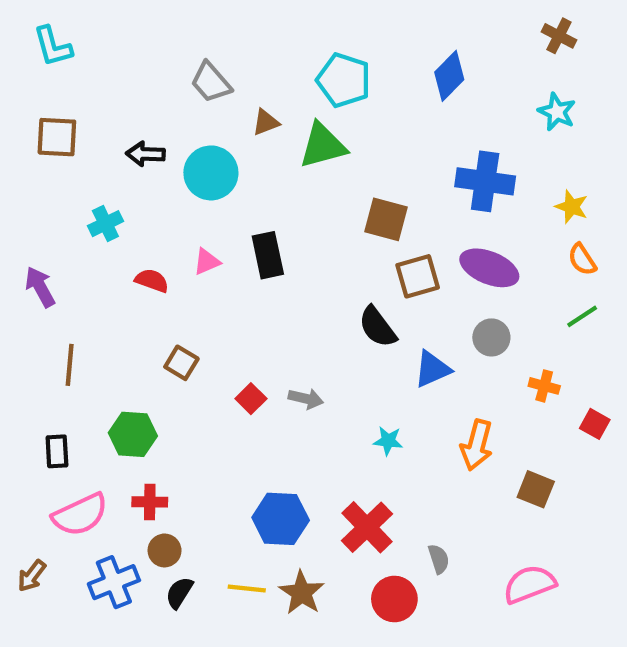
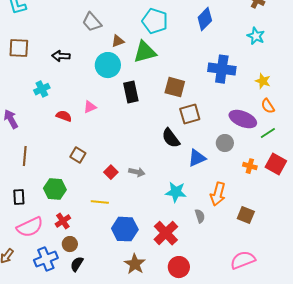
cyan circle: (211, 173) -> (108, 65), moved
black rectangle: (268, 255) -> (131, 92), moved
purple ellipse: (489, 268) -> (243, 119), moved
red square: (595, 424) -> (276, 164), moved, size x1.5
cyan star: (388, 441) -> (176, 192), size x1.5
red cross: (150, 502) -> (63, 221), turned -35
gray semicircle: (439, 559) -> (200, 216), moved
yellow line: (247, 588) -> (100, 202), moved

